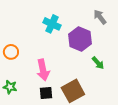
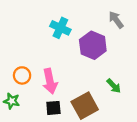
orange circle: (11, 52) -> (22, 75), moved
green arrow: (98, 63) -> (114, 86), moved

